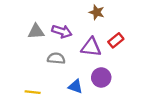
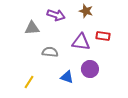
purple arrow: (62, 31) -> (56, 15), moved
red rectangle: (116, 40) -> (103, 36), turned 48
yellow line: (33, 92) -> (29, 82), turned -64

